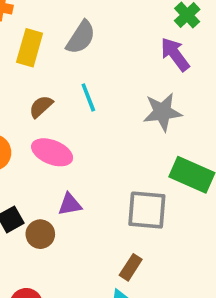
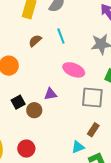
pink ellipse: (52, 152) -> (74, 70), moved
brown rectangle: (131, 267) -> (93, 130), moved

